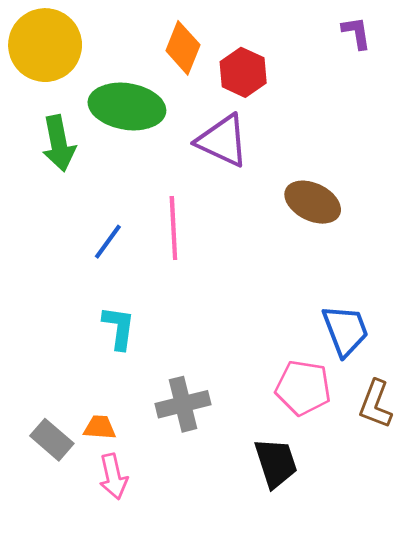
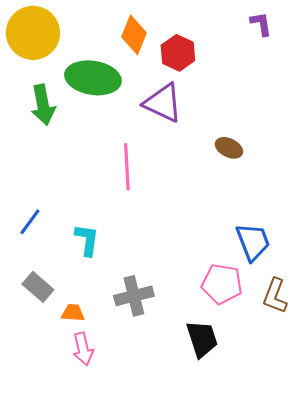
brown ellipse: (313, 202) -> (229, 148), size x0.7
blue line: (108, 242) -> (30, 222), moved
gray rectangle: (52, 440) -> (38, 287), moved

